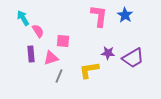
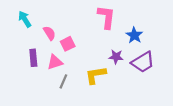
blue star: (125, 15) -> (134, 35), moved
pink semicircle: (38, 31) -> (49, 33), moved
pink square: (63, 41) -> (68, 44), turned -32

